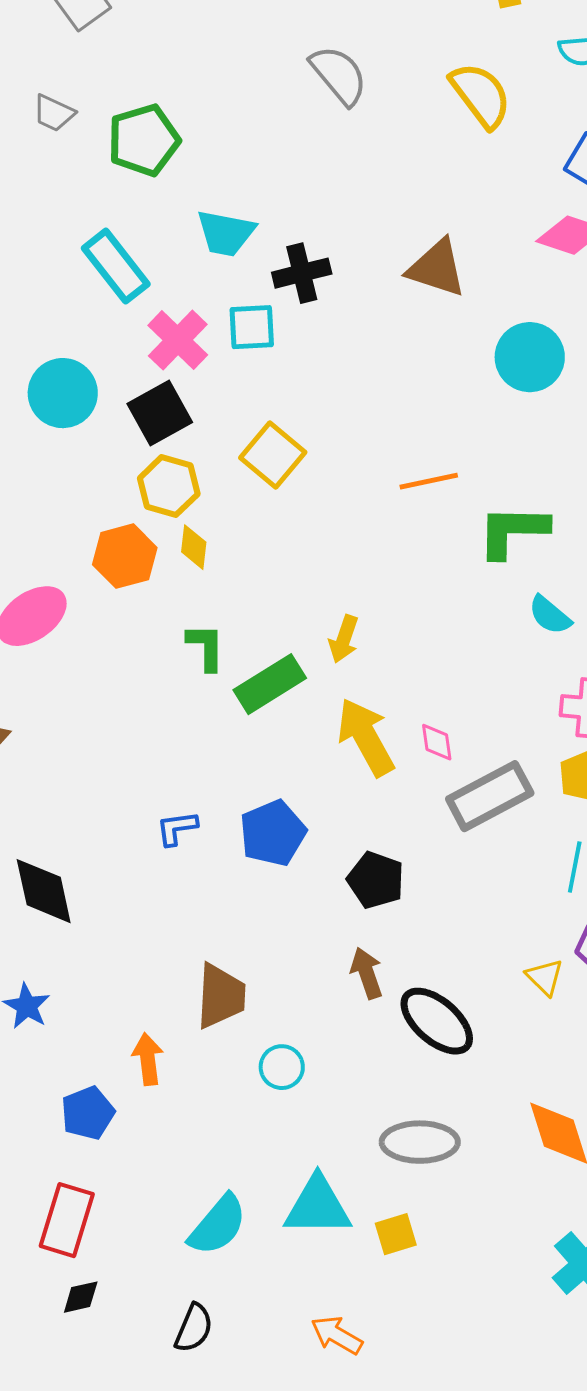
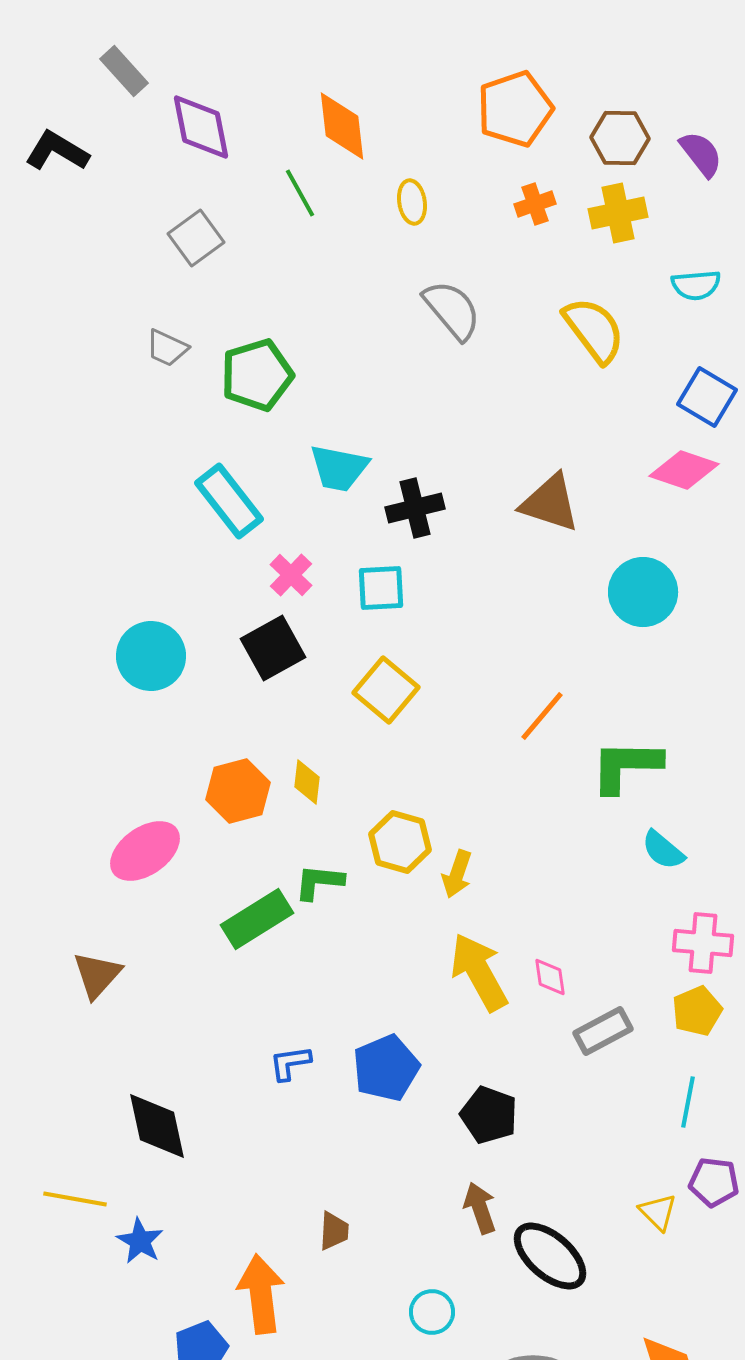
cyan square: (252, 327) -> (381, 588), moved
pink cross: (178, 340) -> (291, 575), size x0.7
cyan circle: (63, 393) -> (151, 656), moved
orange line: (429, 481) -> (542, 716), turned -38
yellow hexagon: (169, 486) -> (400, 842), moved
green L-shape: (206, 647) -> (319, 882), turned -84
green rectangle: (270, 684) -> (257, 919), moved
gray rectangle: (490, 796) -> (603, 1031), size x0.7
brown trapezoid: (221, 996) -> (334, 1231), size x0.6
orange arrow: (148, 1059) -> (261, 1294), size x1.5
cyan circle: (282, 1067) -> (432, 1312), moved

